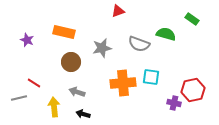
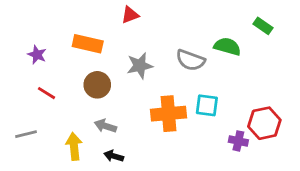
red triangle: (118, 11) -> (130, 15), moved
red line: (34, 83) -> (47, 93), moved

